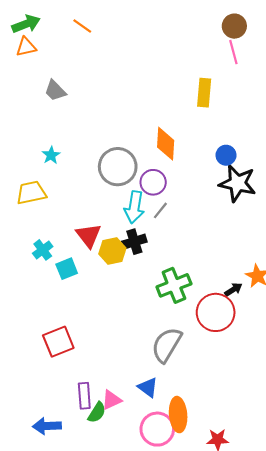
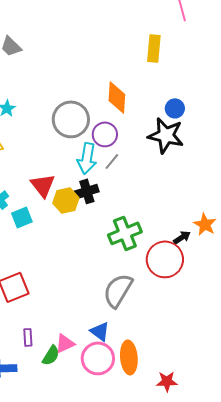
black star: (237, 183) -> (166, 135), moved
purple rectangle: (84, 396) -> (28, 337), moved, size x0.7
pink circle: (157, 429) -> (98, 358), moved

